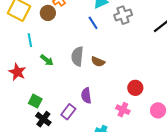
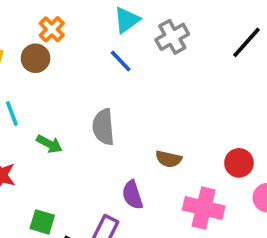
brown semicircle: (98, 62) -> (169, 159), moved
red circle: (135, 88) -> (239, 163), moved
pink cross: (123, 110) -> (204, 208), size x1.5

